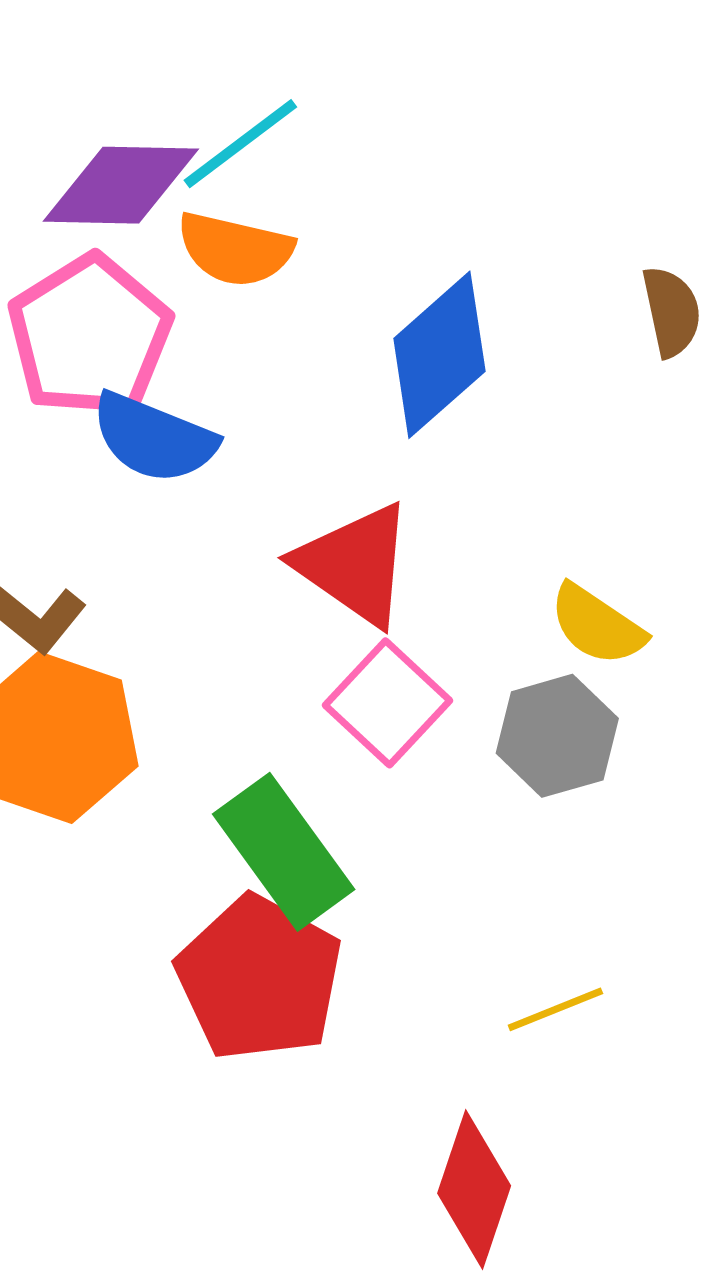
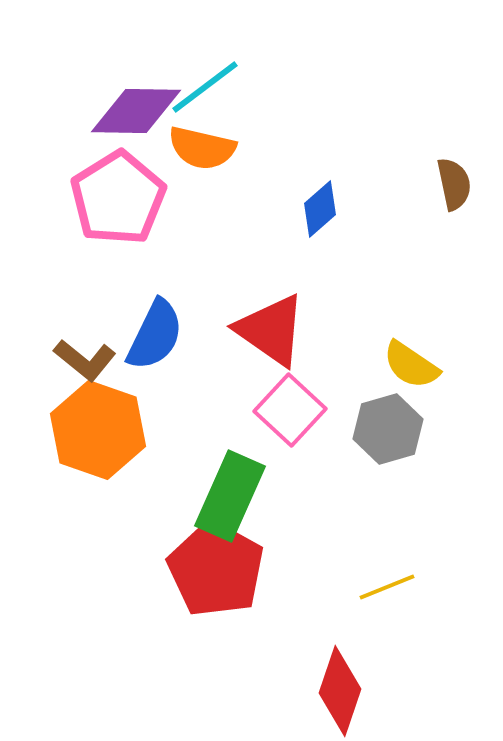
blue diamond: (439, 355) -> (320, 209), size x0.6
blue semicircle: (154, 438) -> (155, 335), moved, turned -86
green rectangle: (284, 852) -> (230, 496), turned 60

